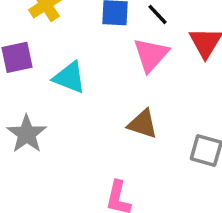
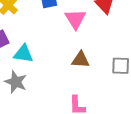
cyan triangle: (69, 77) -> (23, 54), moved

